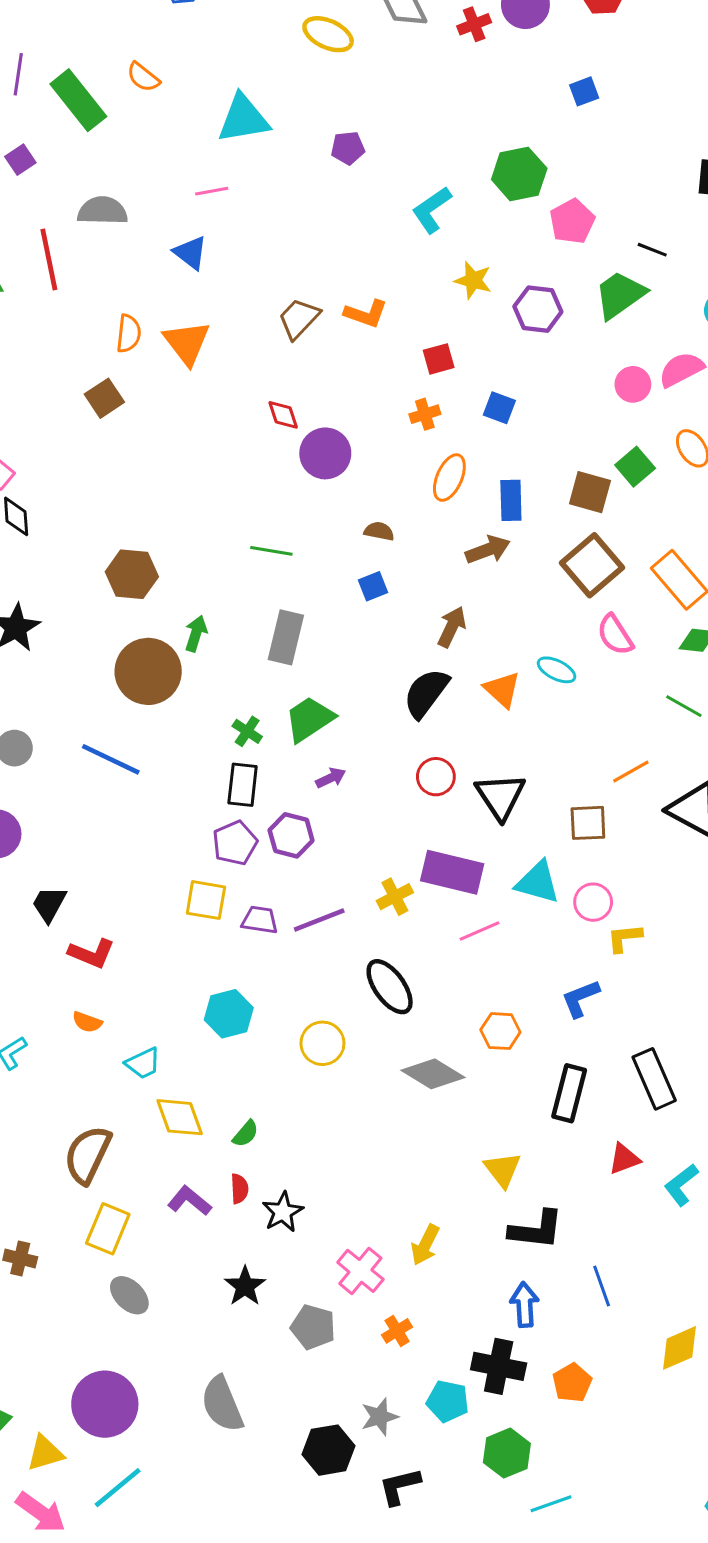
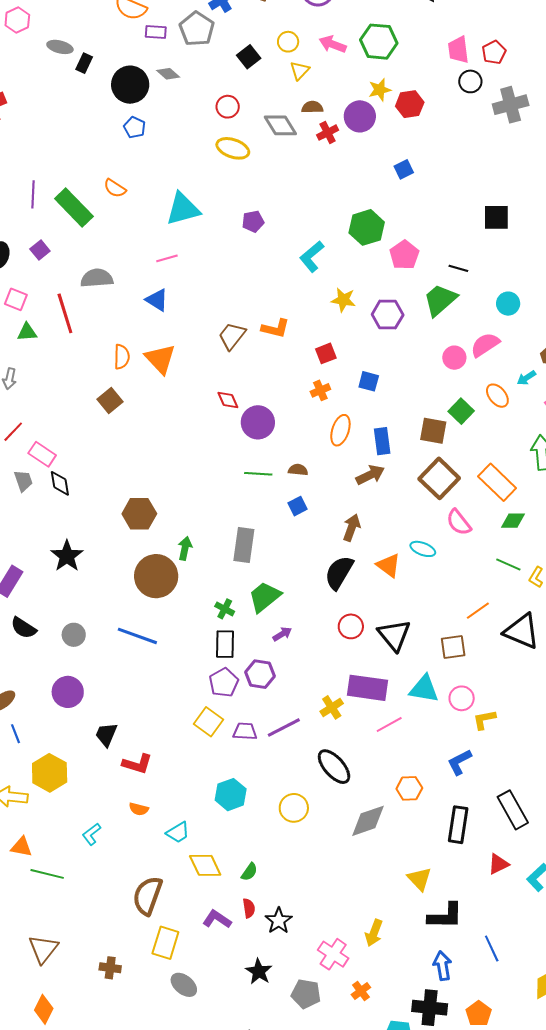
green line: (271, 551) -> (258, 474), moved
yellow square: (206, 900) -> (209, 722), turned 32
gray diamond: (433, 1074) -> (368, 821), turned -45

